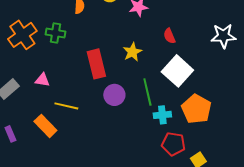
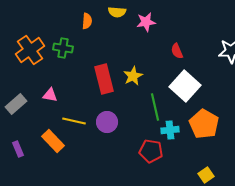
yellow star: (132, 52) -> (133, 76), moved
purple circle: (114, 95) -> (107, 122), moved
red pentagon: (173, 144) -> (151, 151), moved

